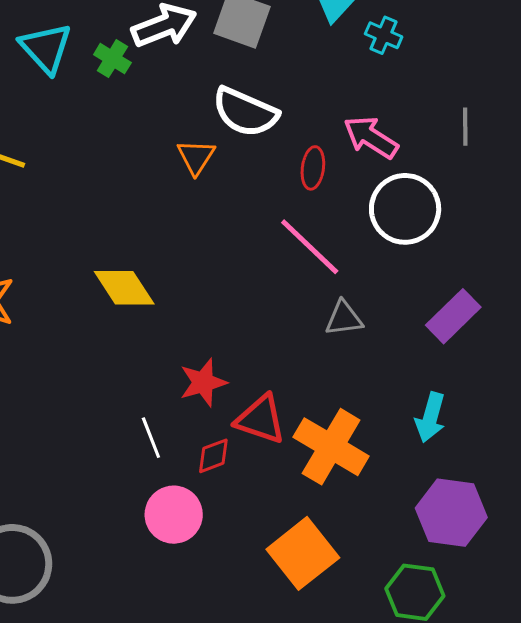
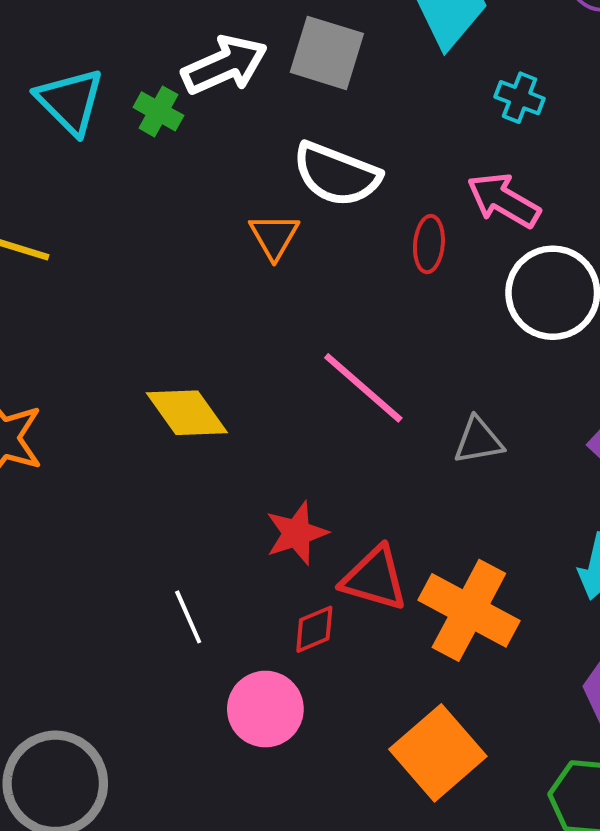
cyan cross: (384, 35) -> (520, 98), moved
pink line: (310, 247) -> (363, 388), moved
white line: (151, 438) -> (188, 617), moved

